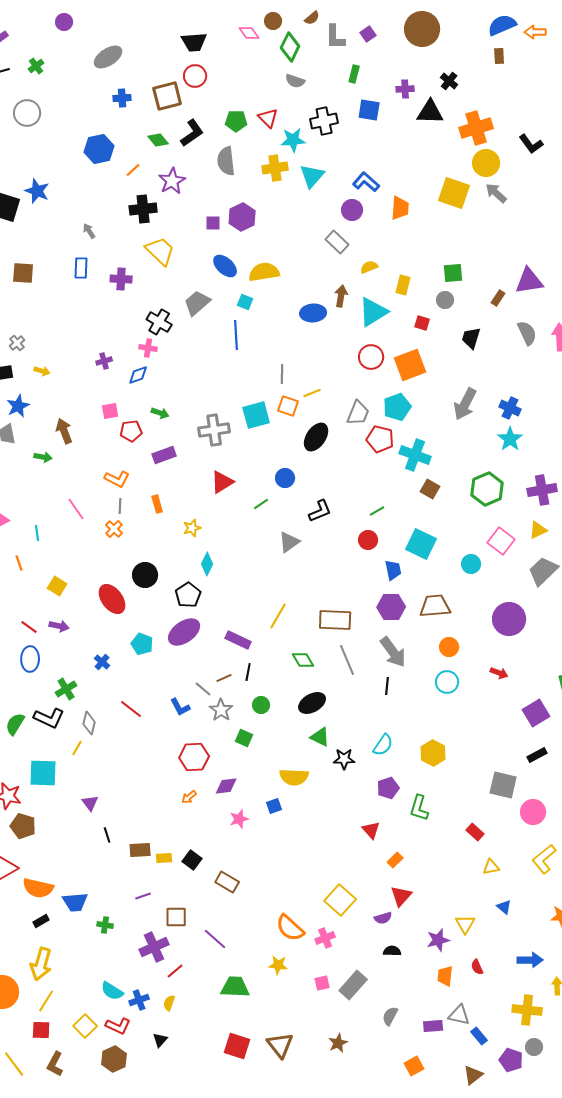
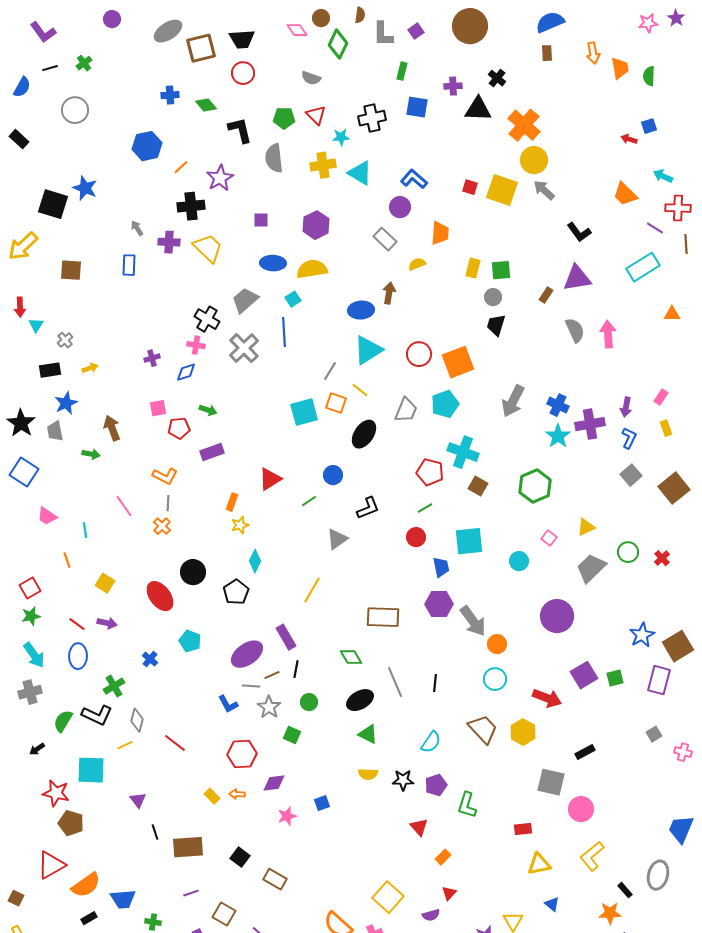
brown semicircle: (312, 18) -> (360, 15), turned -42
orange arrow: (535, 32) -> (593, 53), moved, turned -100
gray ellipse: (108, 57) -> (168, 31), moved
gray semicircle: (295, 81) -> (311, 78), moved
brown square: (167, 96) -> (201, 48), moved
orange cross: (476, 128) -> (524, 125), turned -32
black L-shape: (192, 133) -> (240, 130), turned -68
green diamond: (158, 140) -> (206, 105), moved
cyan star: (293, 140) -> (341, 137), size x0.7
black L-shape: (531, 144) -> (579, 232), moved
cyan triangle: (312, 176) -> (360, 173), turned -40
orange trapezoid: (400, 208) -> (440, 233), moved
purple hexagon: (242, 217) -> (316, 225), moved
blue ellipse: (225, 266) -> (273, 263), turned -40
purple cross: (121, 279) -> (169, 242), moved
yellow rectangle: (403, 285) -> (473, 268), moved
cyan square: (245, 302) -> (293, 299), turned 35
cyan triangle: (373, 312) -> (368, 350), moved
red square: (422, 323) -> (470, 187), moved
black trapezoid: (471, 338) -> (496, 325), moved
yellow arrow: (42, 371) -> (90, 368), turned -35
gray line: (282, 374) -> (330, 371), turned 30
yellow line: (312, 393) -> (360, 390), turned 60
gray cross: (214, 430) -> (244, 348), moved, turned -36
red pentagon: (380, 439) -> (430, 472), moved
purple cross: (542, 490) -> (590, 424), moved
orange rectangle: (157, 504) -> (232, 502), moved, turned 36
pink square: (501, 541) -> (549, 538), size x0.6
cyan square: (421, 544) -> (469, 541), turned -32
brown trapezoid: (435, 606) -> (483, 729), moved, turned 52
yellow line: (278, 616) -> (312, 590), moved
purple ellipse: (184, 632) -> (247, 654), moved
purple rectangle: (238, 640) -> (286, 637), turned 35
gray arrow: (393, 652) -> (473, 621), moved
gray line: (347, 660) -> (395, 682), moved
red arrow: (499, 673) -> (547, 698), moved, size x1.6
gray line: (203, 689) -> (251, 686), turned -36
red line: (131, 709) -> (175, 743), moved
purple square: (536, 713) -> (584, 675), moved
yellow line: (77, 748) -> (125, 745), turned 35
yellow hexagon: (433, 753) -> (523, 732), moved
black star: (344, 759) -> (403, 780), moved
yellow semicircle: (294, 777) -> (368, 774), moved, size x0.7
orange arrow: (189, 797) -> (237, 794), turned 42
red rectangle: (475, 832) -> (523, 829), turned -48
brown rectangle: (140, 850) -> (188, 847), size x1.4
yellow rectangle: (164, 858) -> (212, 796), moved, turned 49
yellow triangle: (491, 867) -> (539, 864), size x1.4
orange semicircle: (38, 888) -> (86, 885), turned -48
red triangle: (401, 896) -> (449, 893), size x0.7
brown square: (176, 917) -> (224, 914), turned 30

